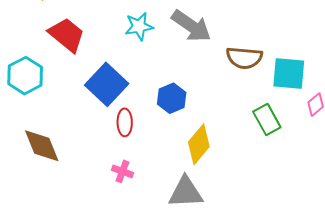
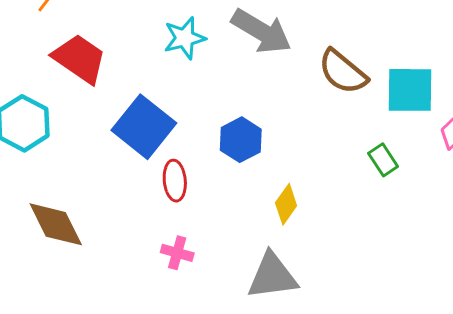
brown semicircle: (244, 58) -> (343, 72), turned 39
green rectangle: (267, 119) -> (383, 160), size x0.7
yellow diamond: (199, 144) -> (286, 204), size x0.7

